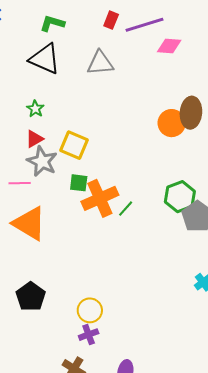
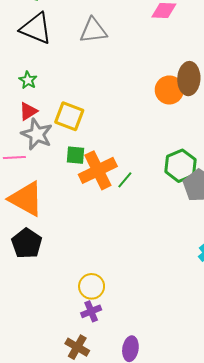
black pentagon: (31, 297) -> (27, 243), moved

